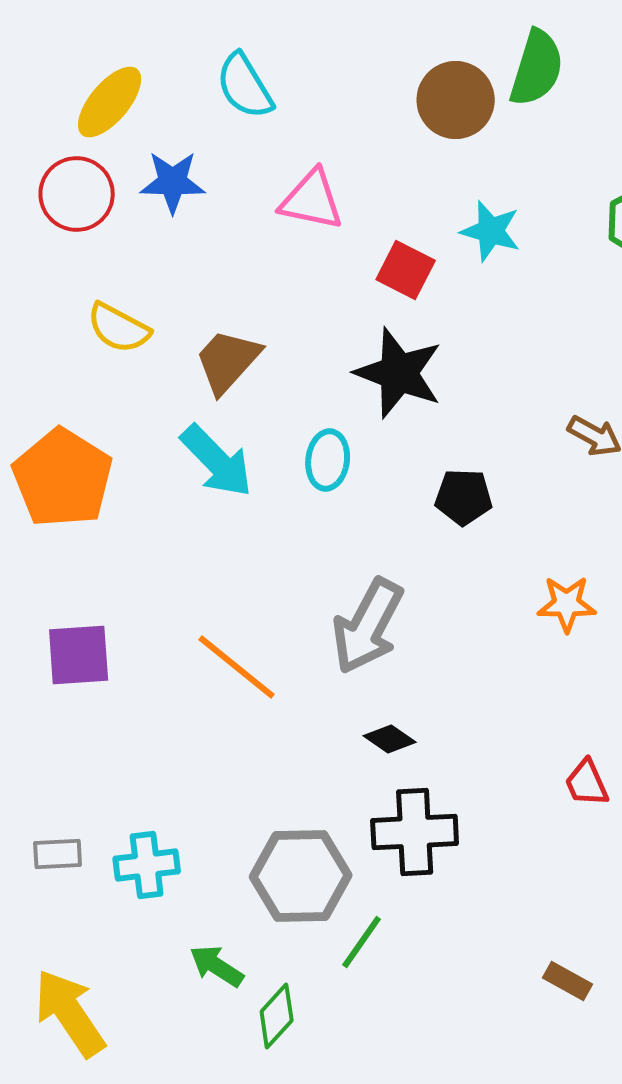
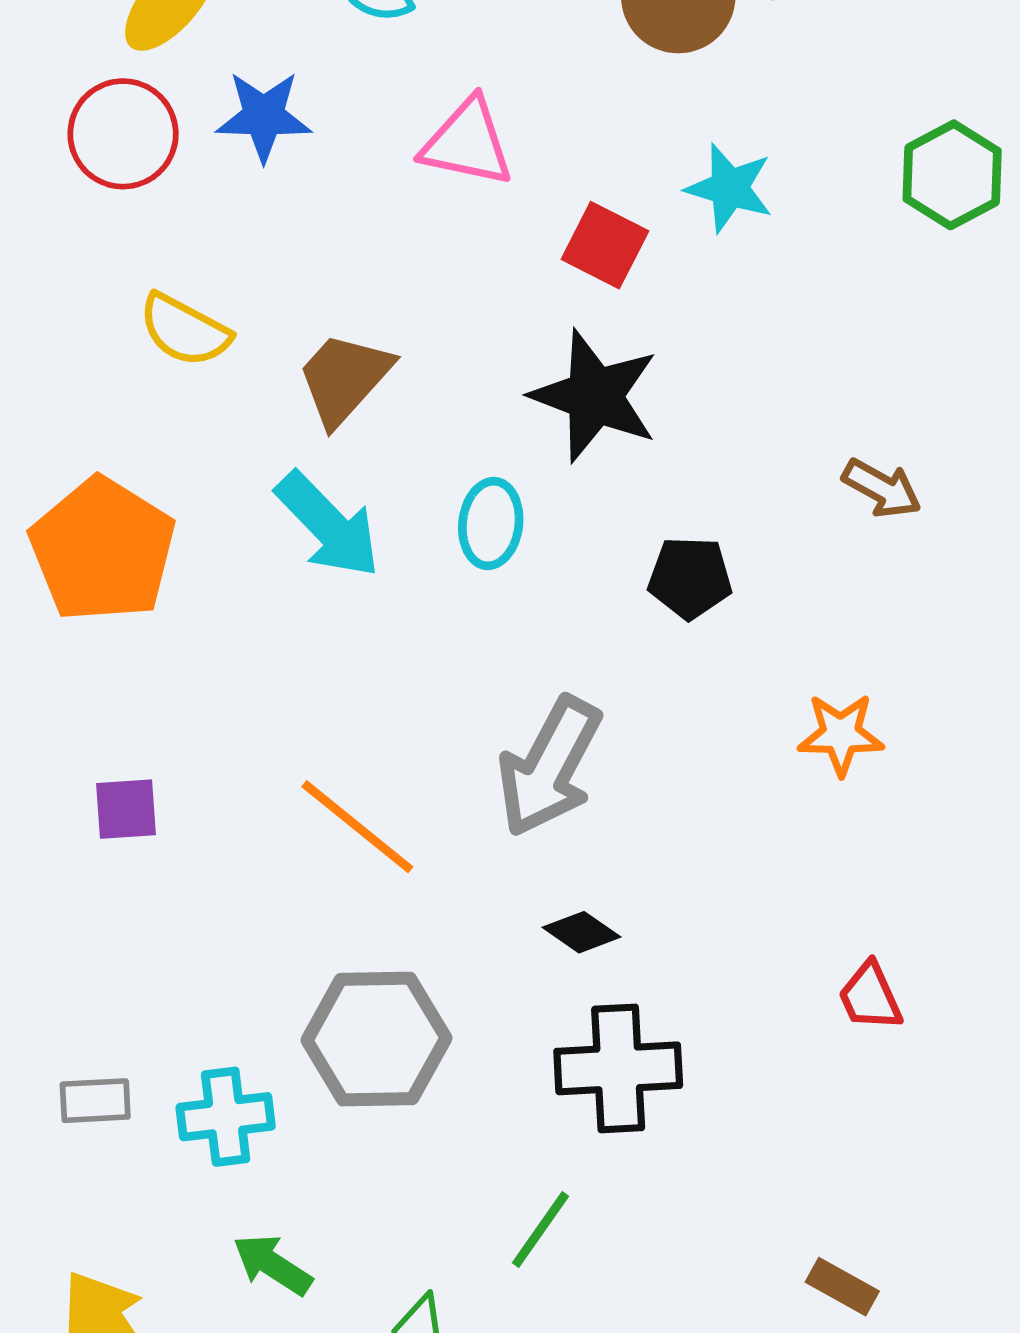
purple square: (79, 655) -> (126, 809), size x0.7
gray hexagon: (301, 876) -> (376, 1039), moved
green arrow: (217, 966) -> (272, 1265), moved

